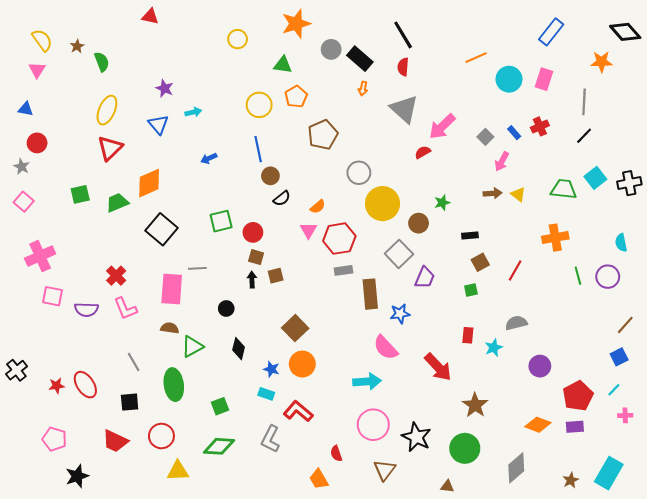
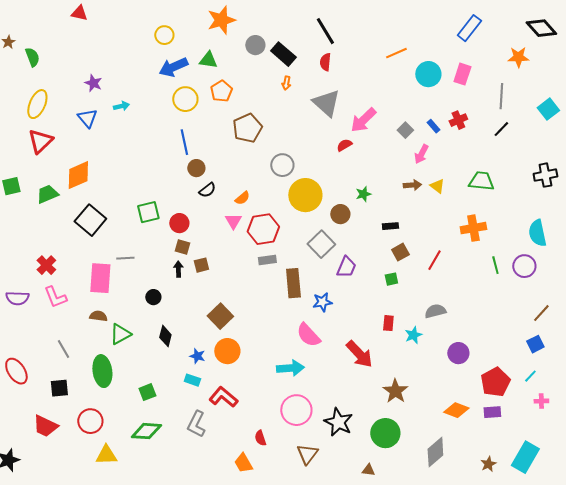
blue arrow: (209, 158) -> (173, 67), moved, size x1.8
cyan square: (595, 178) -> (548, 109), moved
cyan semicircle: (621, 243) -> (537, 233), size x1.5

